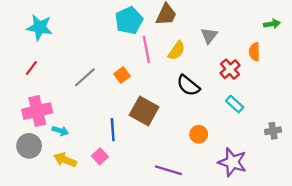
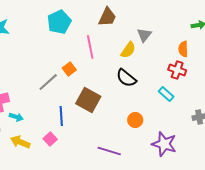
cyan pentagon: (129, 20) -> (59, 22), moved
yellow semicircle: (177, 51) -> (128, 50), moved
red cross: (230, 69) -> (177, 70), moved, turned -30
gray line: (85, 77) -> (48, 82), moved

